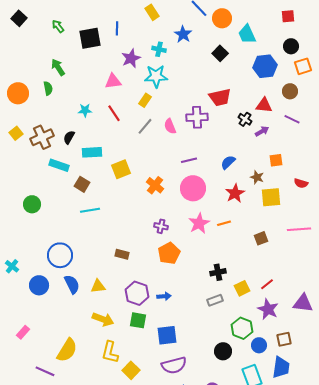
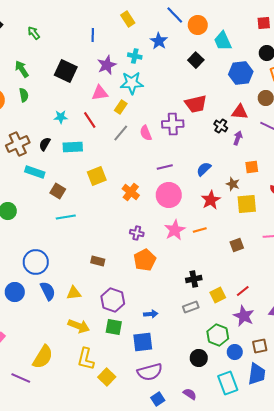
black square: (90, 38) -> (66, 71), moved, turned 35
green arrow: (58, 67) -> (22, 69), moved
pink triangle: (113, 81) -> (100, 93), moved
purple arrow: (262, 131) -> (238, 138), turned -40
cyan rectangle: (92, 152) -> (73, 147), moved
blue arrow: (164, 296) -> (151, 314), moved

